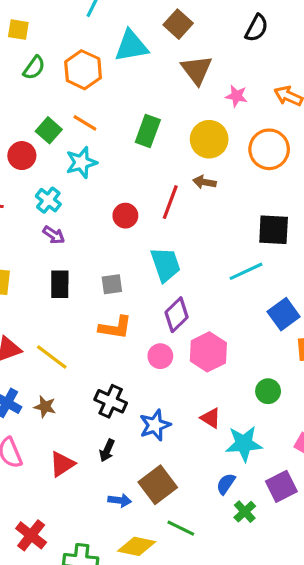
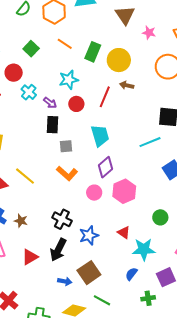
orange line: (85, 123) -> (65, 44), moved
yellow circle: (209, 139) -> (119, 60), moved
red circle: (22, 156) -> (14, 73), moved
cyan star: (81, 162) -> (69, 80), moved
purple arrow: (54, 235) -> (50, 103), moved
black rectangle: (60, 284) -> (52, 125), moved
orange L-shape: (115, 328) -> (67, 173), turned 30
yellow line: (52, 357) -> (25, 176), moved
black arrow: (107, 450) -> (58, 250), size x1.6
green cross: (245, 512) -> (148, 298), moved, turned 32

